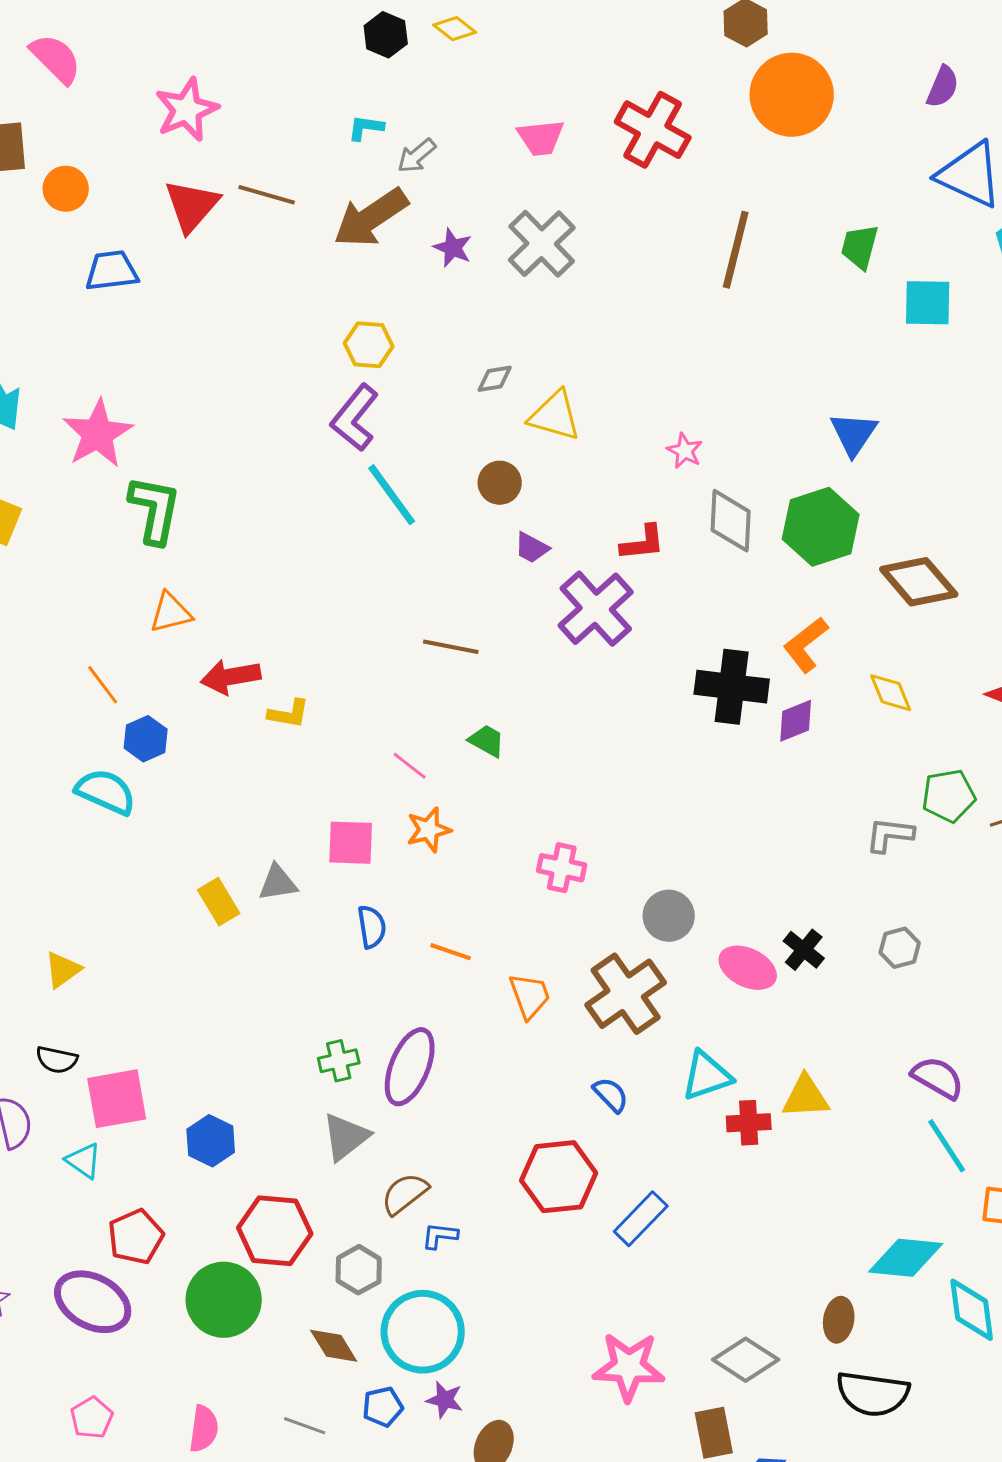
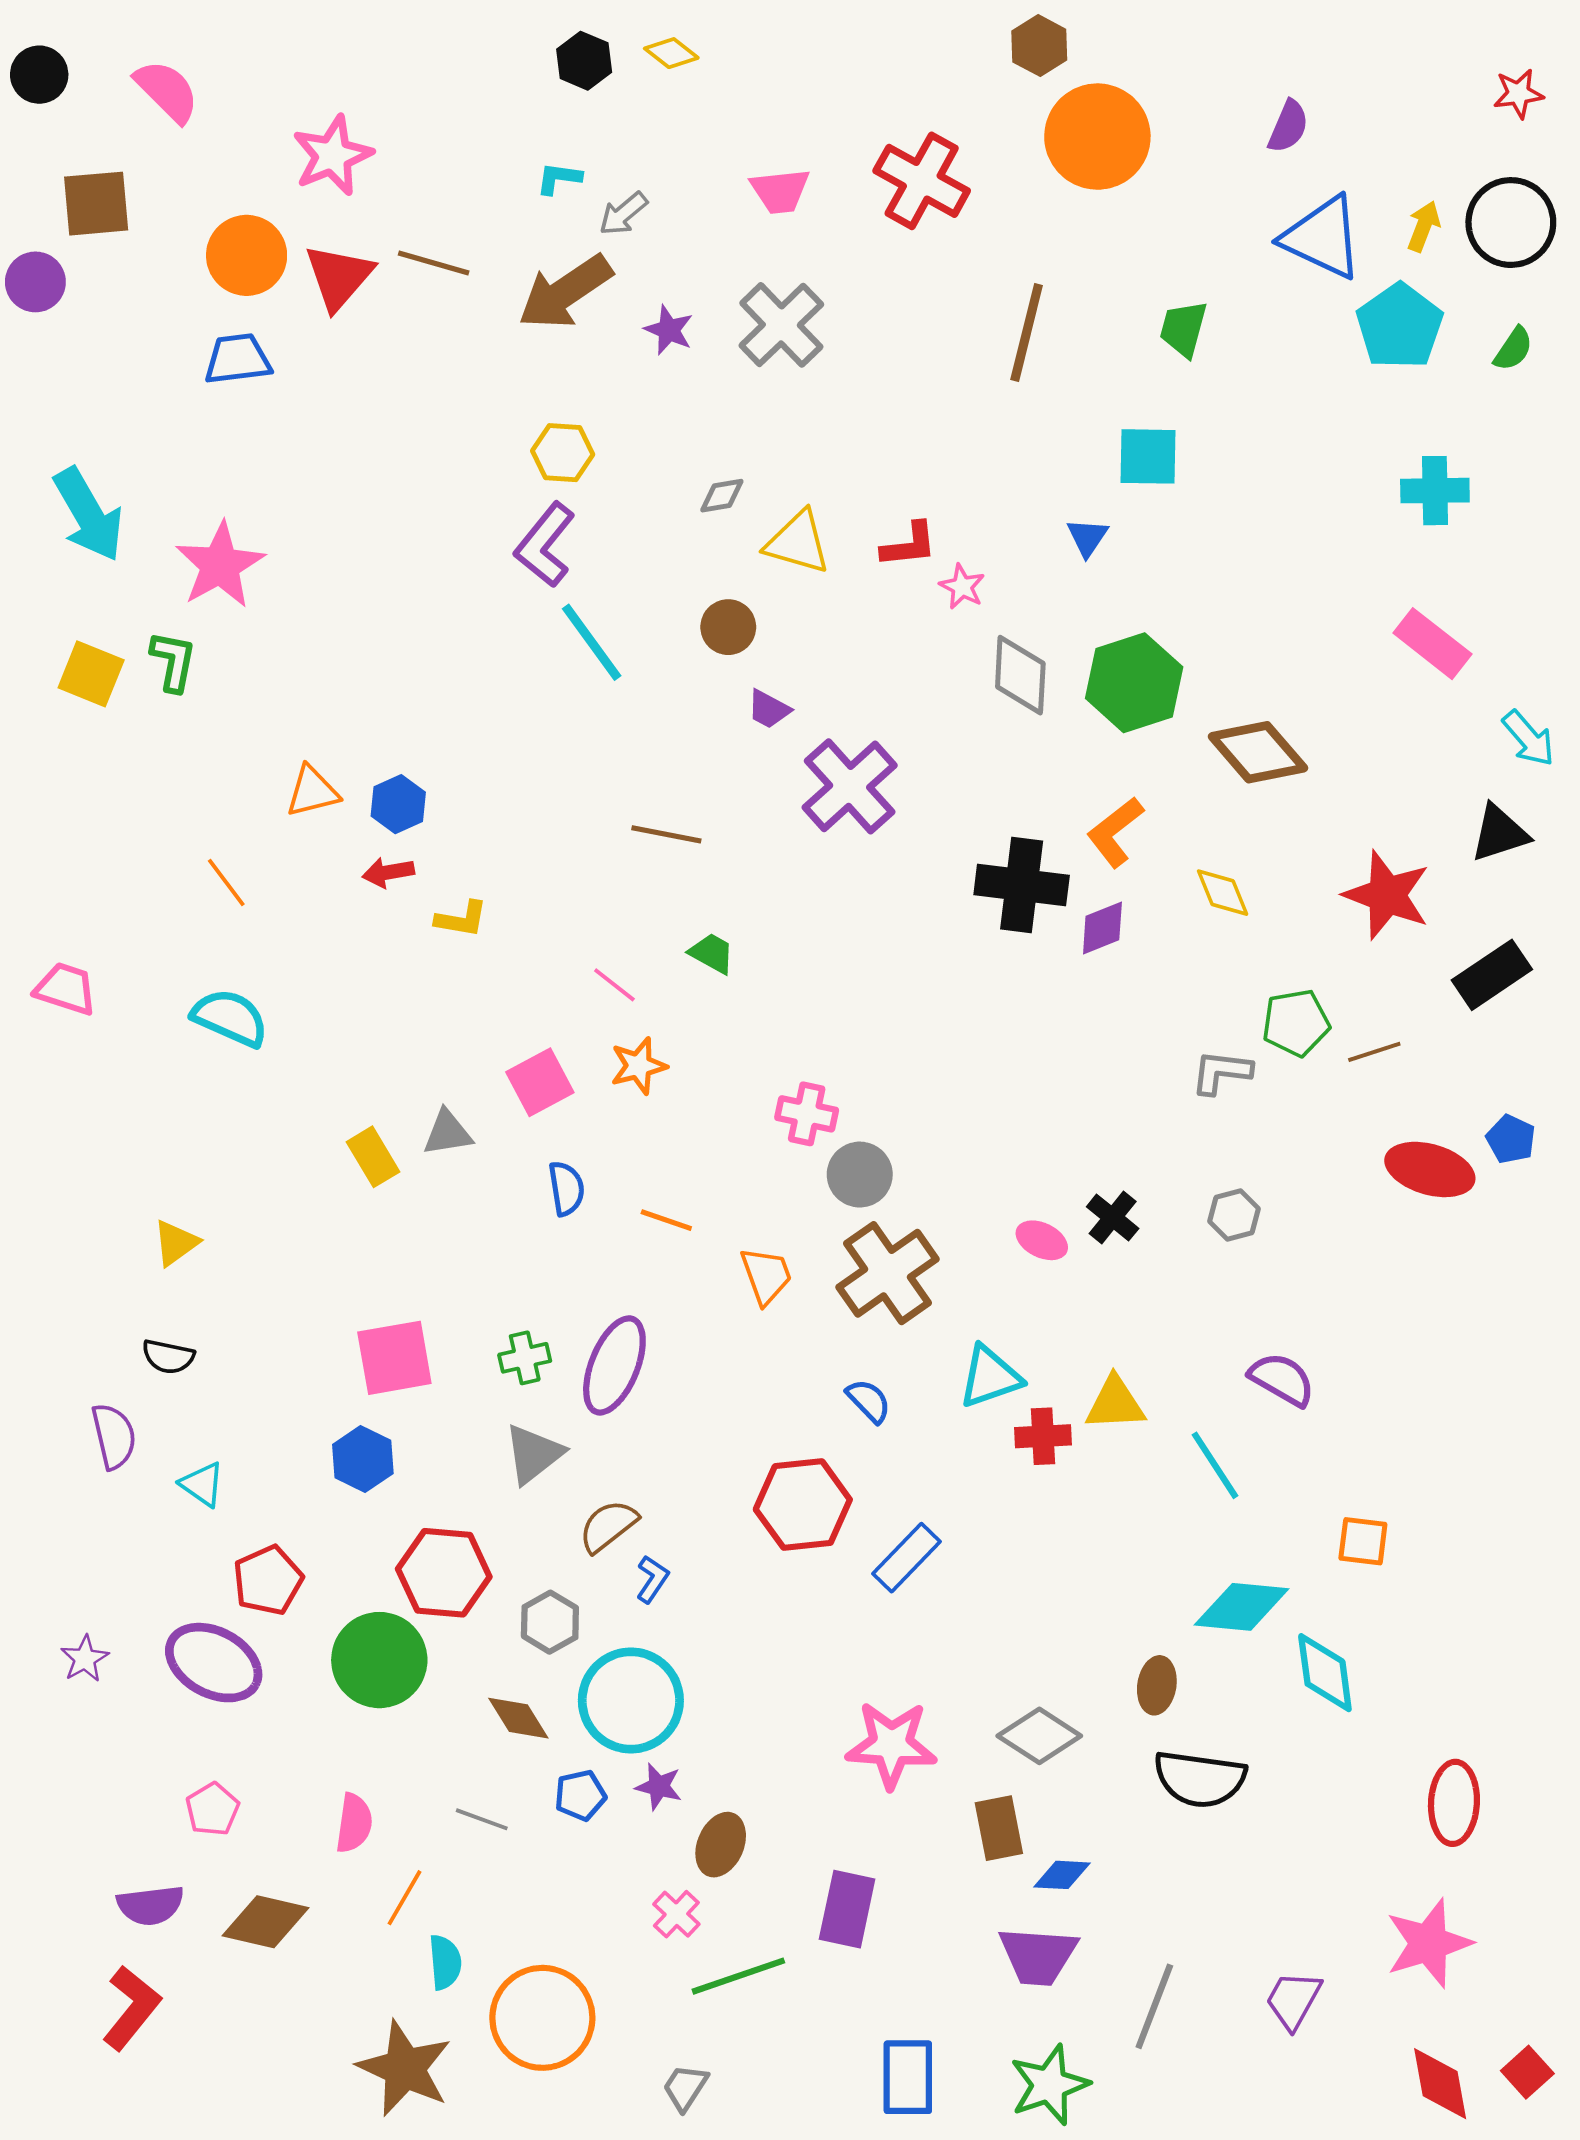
orange circle: (66, 189) -> (247, 255), moved, size x1.4
cyan square: (928, 303) -> (1148, 456), moved
blue triangle: (854, 434) -> (1087, 537), moved, size x0.7
green L-shape: (155, 510) -> (173, 661), moved, size x0.7
red L-shape: (643, 543) -> (909, 545), moved
red arrow: (231, 677) -> (388, 872), size x0.7
blue hexagon: (146, 739) -> (398, 804), moved
pink square: (351, 843) -> (540, 1082), turned -30
gray circle: (669, 916) -> (860, 1175), moved
pink ellipse: (748, 968) -> (1042, 1240), size x0.7
pink square: (117, 1099) -> (394, 1358), moved
cyan line: (947, 1146) -> (1215, 1465), moved
blue L-shape: (440, 1236) -> (652, 1579), turned 117

